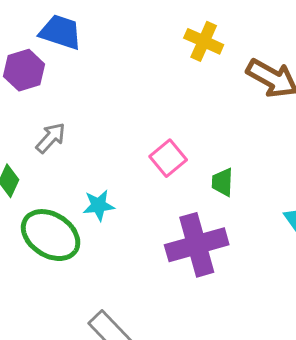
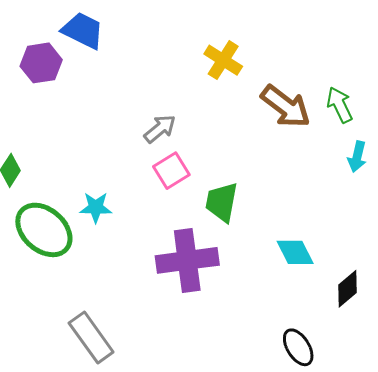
gray arrow: (51, 138) -> (160, 129), moved
green trapezoid: (222, 182) -> (222, 202), size x1.4

